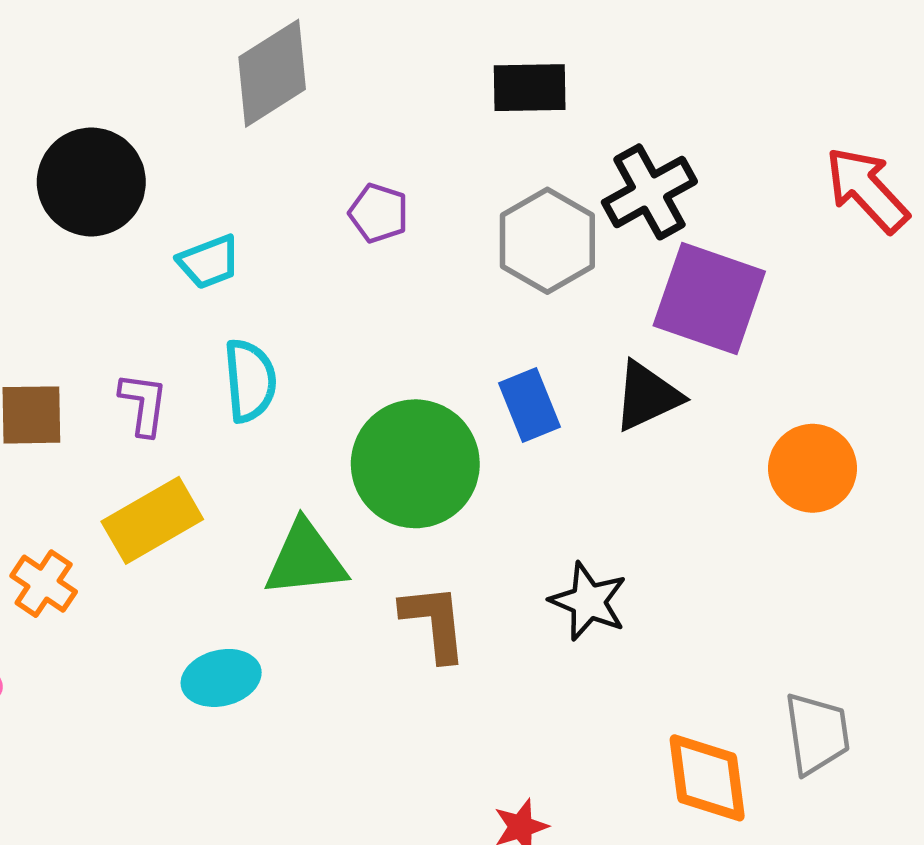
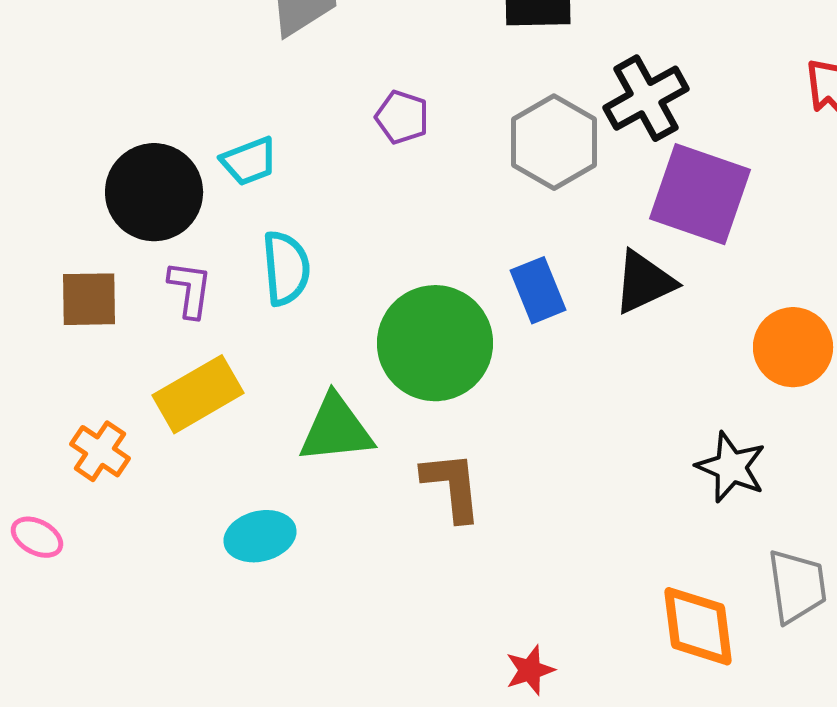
black circle: (91, 182) -> (154, 192), moved
black star: (588, 601) -> (731, 467), moved

